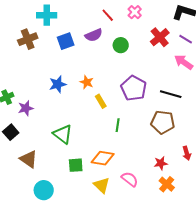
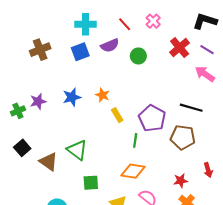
cyan cross: (47, 15) -> (86, 24), moved
purple pentagon: (134, 88) -> (152, 118), moved
purple star: (26, 108) -> (38, 101), moved
orange diamond: (103, 158) -> (133, 171), moved
brown triangle: (29, 159) -> (49, 162), moved

